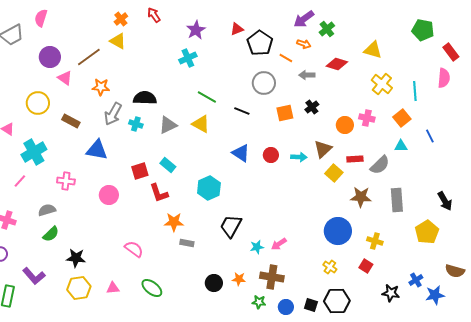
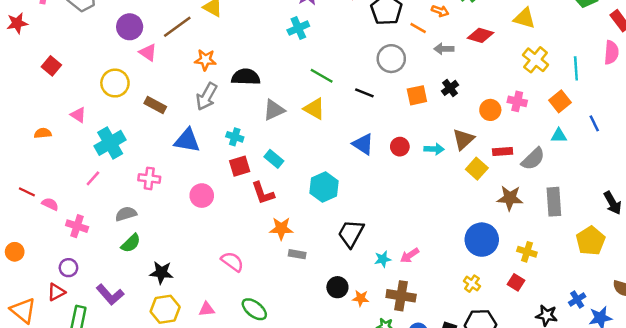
orange star: (101, 87) -> (205, 60), moved
cyan cross: (136, 124) -> (235, 137), moved
black circle: (214, 283) -> (337, 287), moved

